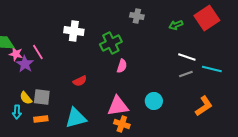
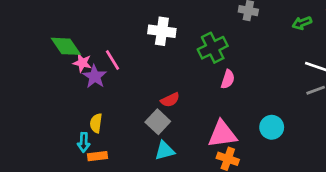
gray square: (42, 97) -> (158, 122), moved, turned 36
yellow semicircle: (26, 98) -> (96, 123), turned 48
cyan triangle: (76, 118) -> (165, 151), size x0.7
orange rectangle: (41, 119) -> (97, 156), moved

